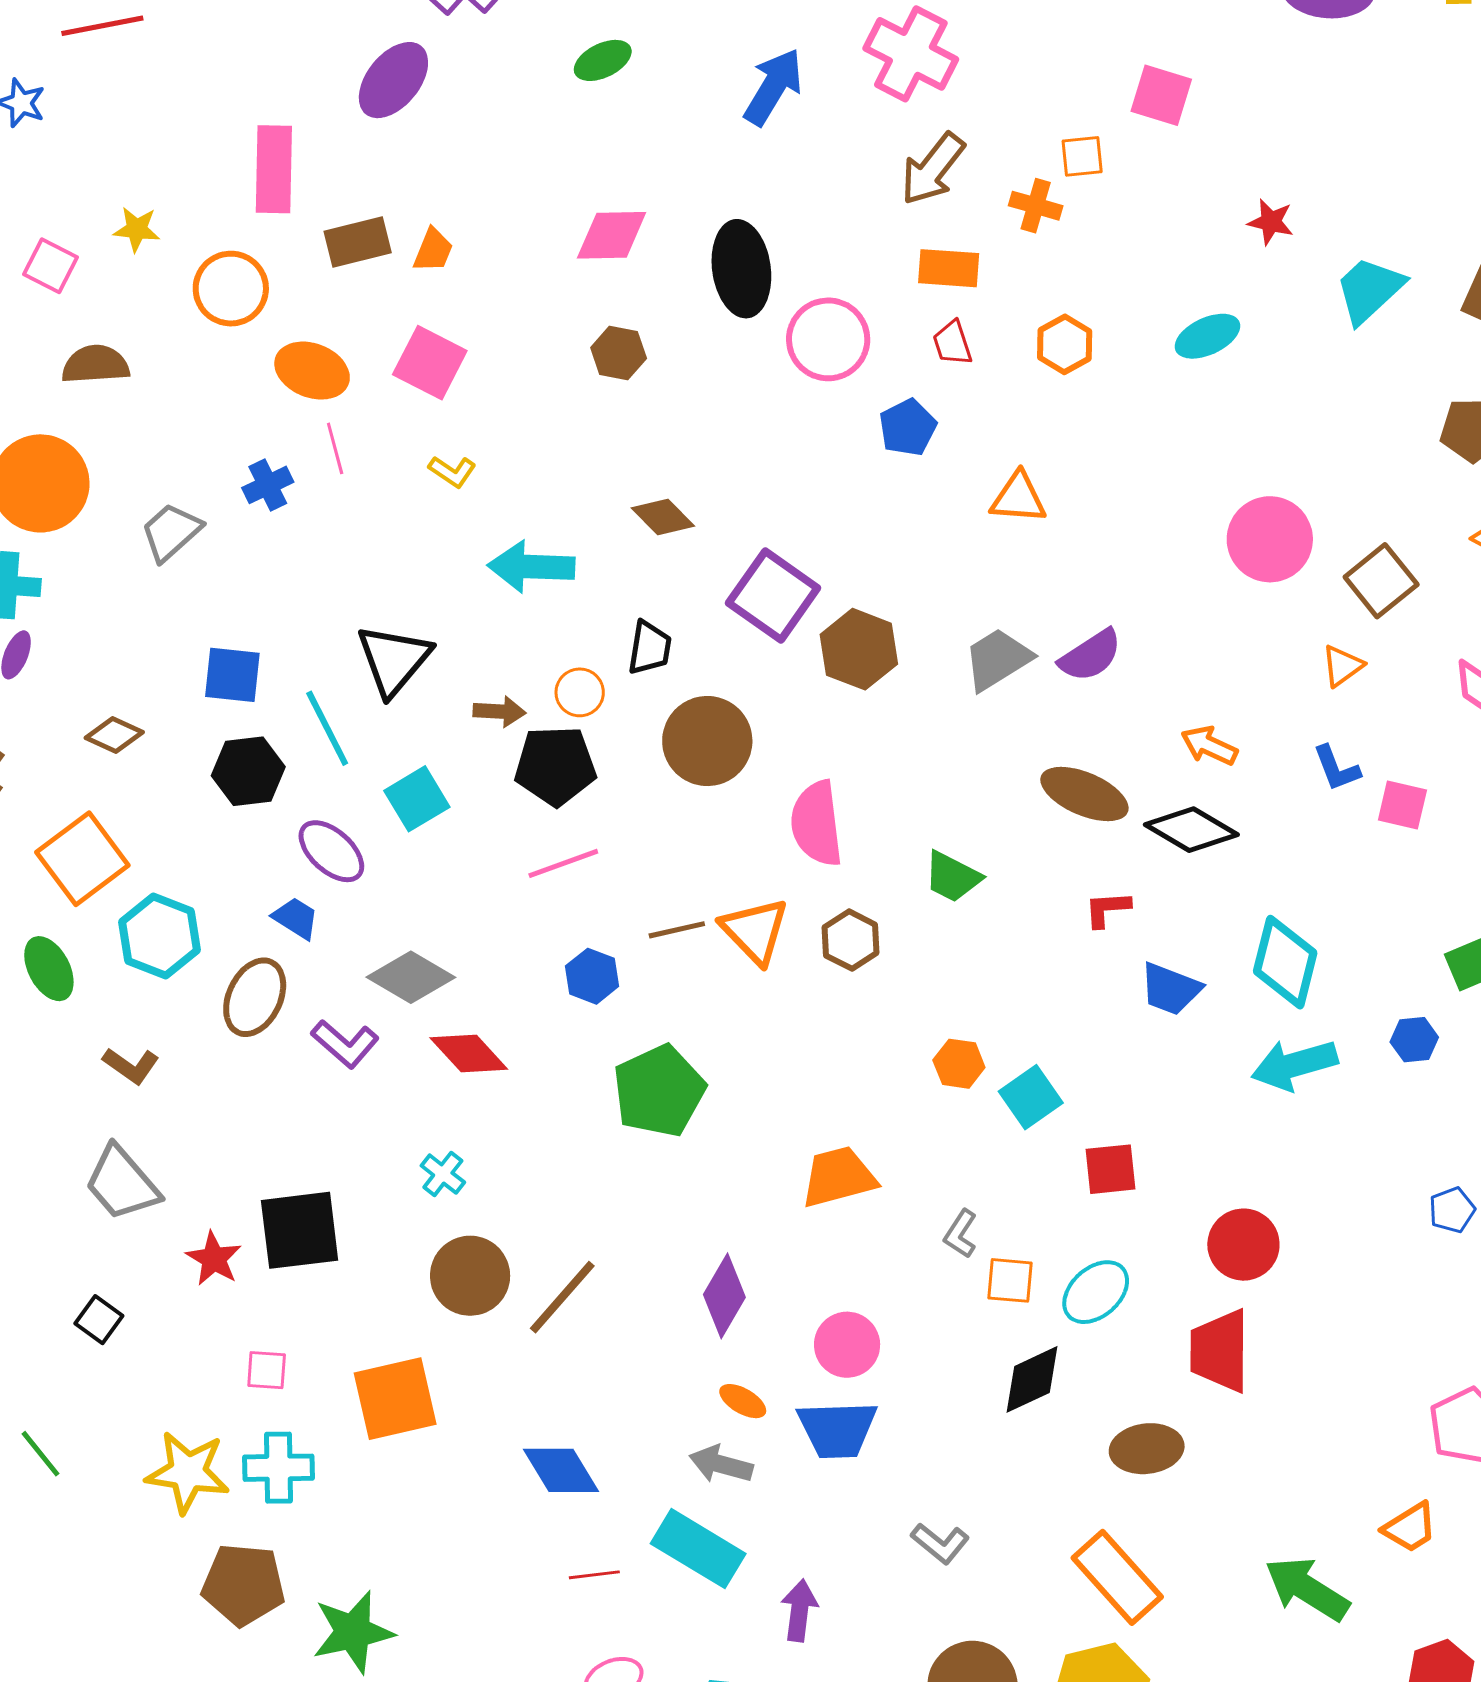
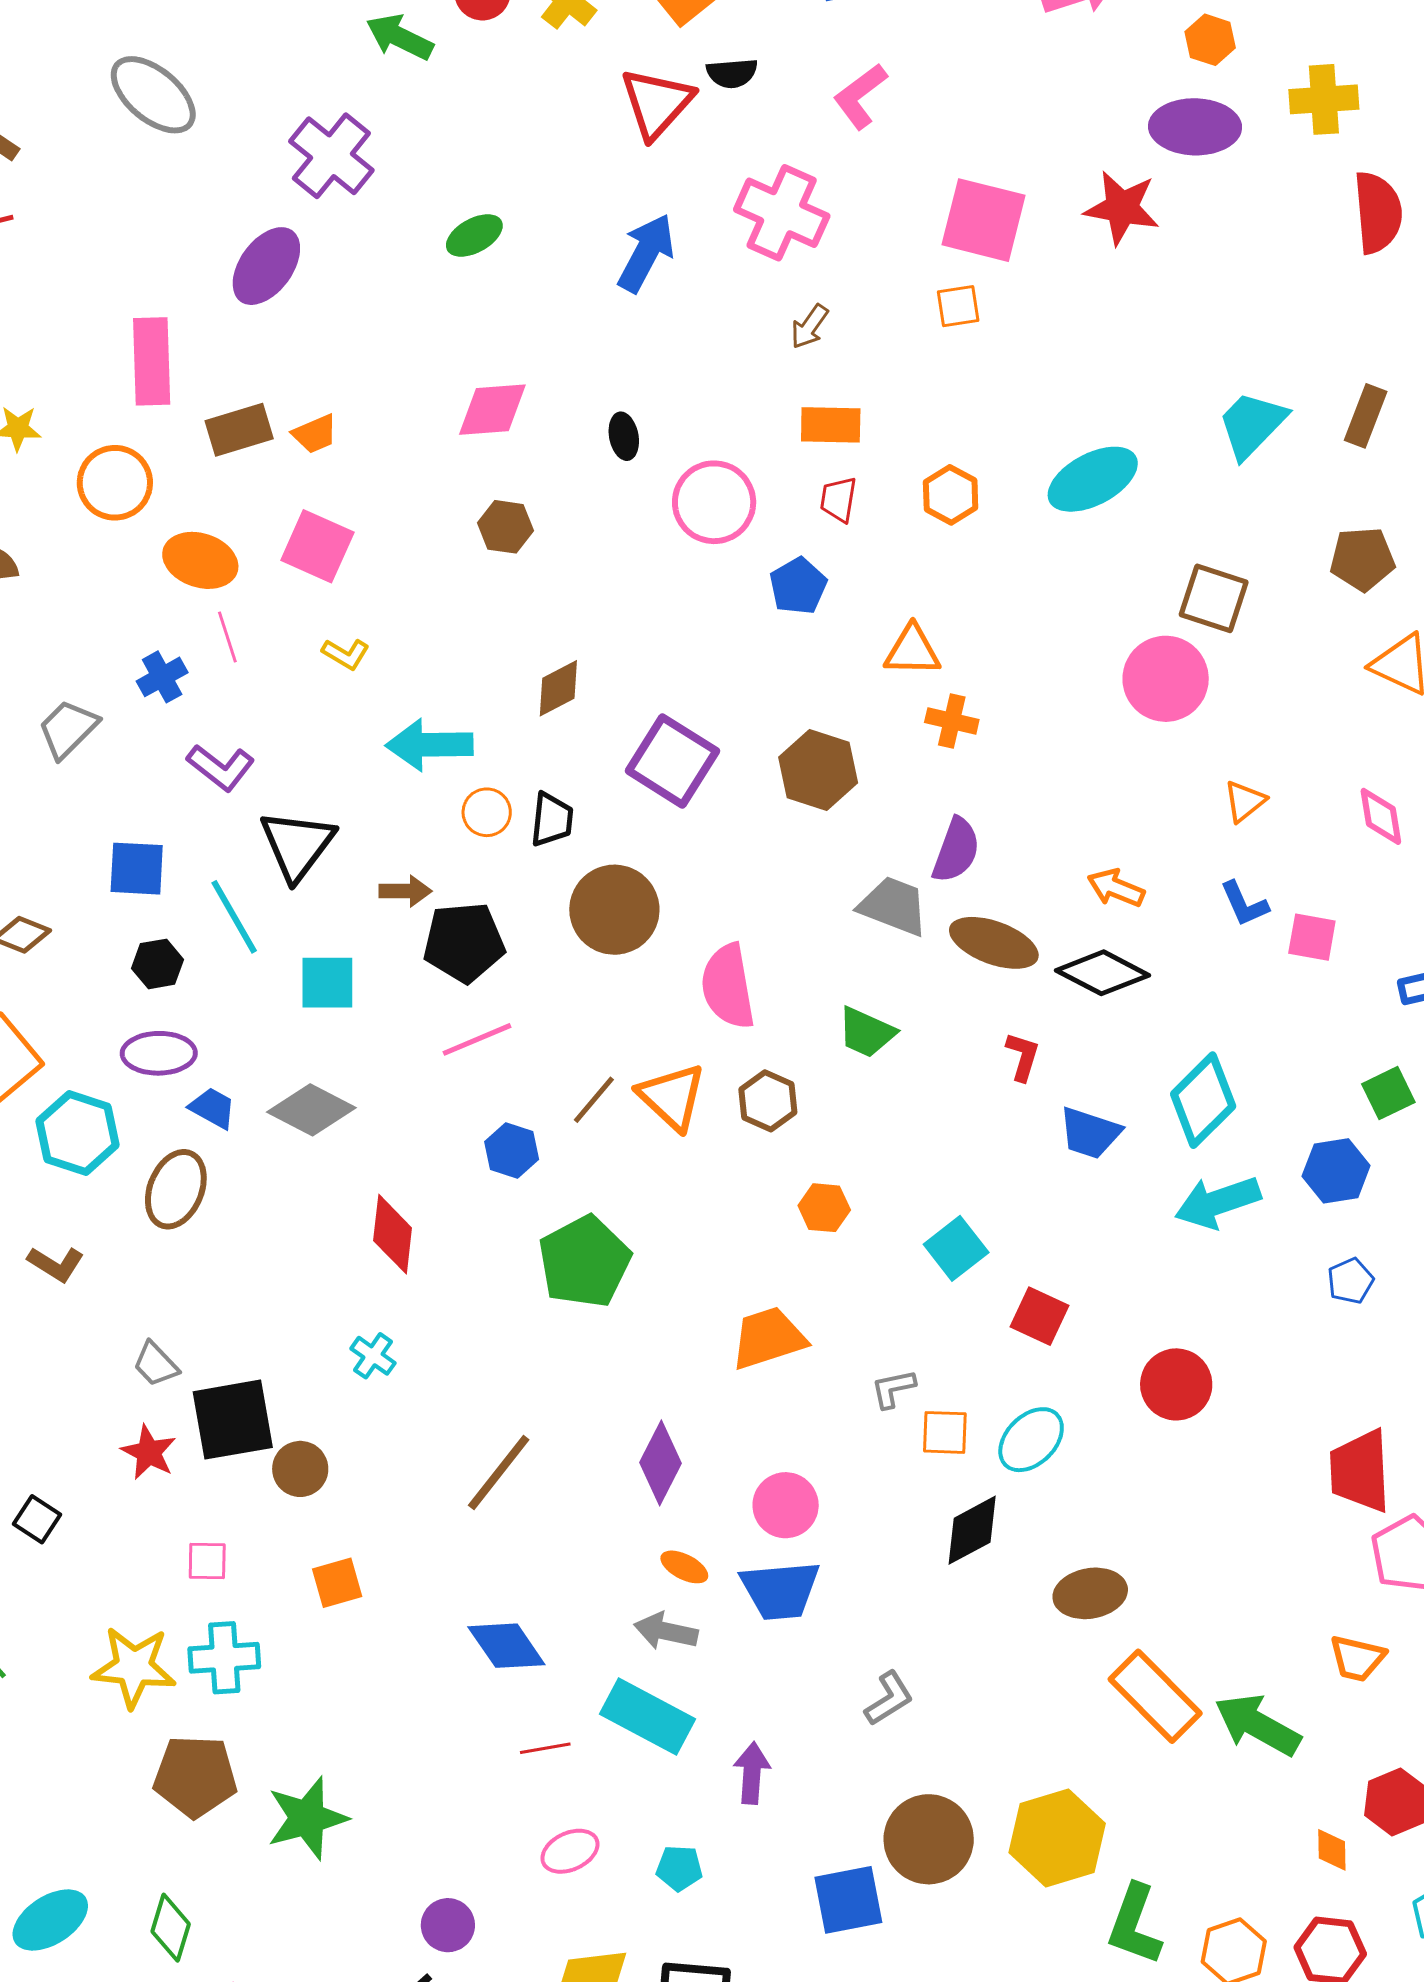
pink square: (1161, 95) -> (983, 220), moved, size x1.4
brown arrow: (933, 169) -> (809, 327), size x0.6
orange cross: (1036, 206) -> (952, 721), moved
red star: (1271, 222) -> (1122, 208), moved, size x1.6
orange trapezoid: (433, 250) -> (315, 434), turned 48
black ellipse: (741, 269) -> (624, 436), size x0.5
cyan ellipse: (1207, 336) -> (1093, 479), size x1.4
red trapezoid: (952, 343) -> (838, 499), turned 30
brown diamond: (663, 517) -> (558, 688), turned -70
brown square: (1381, 581) -> (1214, 598), moved, turned -30
brown hexagon: (859, 649) -> (818, 770), moved
purple semicircle: (1090, 656) -> (956, 850), moved, turned -34
gray trapezoid: (998, 659) -> (893, 906), moved, turned 56
orange circle: (580, 692) -> (487, 812), moved
black hexagon: (248, 771) -> (158, 964), size x0.7
cyan square: (417, 799) -> (327, 983), turned 34
purple ellipse: (331, 851) -> (159, 1053), moved, turned -40
red L-shape: (1107, 909) -> (1023, 1056), turned 114
brown line: (677, 930) -> (594, 1100), turned -34
cyan diamond: (1285, 962) -> (1203, 1100), turned 34
gray diamond: (411, 977) -> (311, 1110), moved
blue hexagon: (1414, 1040) -> (1336, 1171), size x1.4
purple L-shape: (345, 1044) -> (221, 767), moved
red diamond: (469, 1053) -> (393, 1234), turned 52
orange hexagon: (959, 1064) -> (824, 1208), moved
red square: (1110, 1169) -> (1039, 1316), turned 34
gray trapezoid: (122, 1183) -> (156, 1364), moved, size x0.6
blue pentagon: (1452, 1210) -> (1350, 1281), moved
gray L-shape: (961, 1234) -> (893, 1389), turned 48
brown circle: (470, 1276) -> (300, 1469), moved, size x0.7
red trapezoid: (1220, 1351) -> (1360, 1471), moved
orange square: (395, 1399) -> (337, 1583), size x0.6
orange trapezoid: (1410, 1527) -> (1357, 1658), turned 48
gray L-shape: (940, 1543) -> (889, 1699), turned -68
orange rectangle: (1117, 1577) -> (1155, 1696), moved

